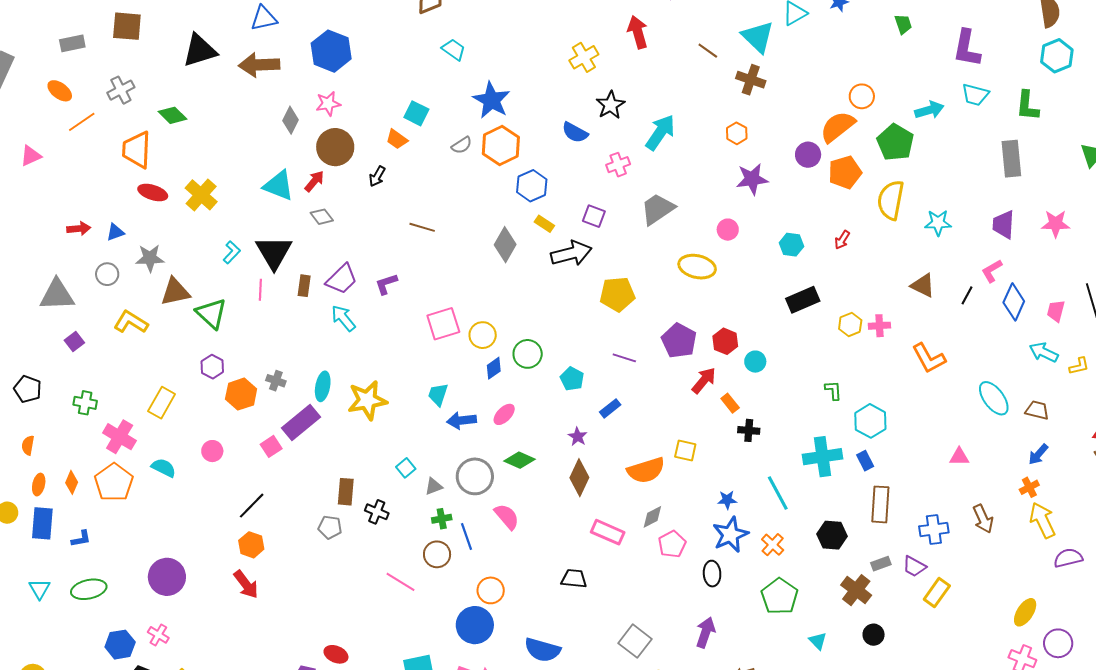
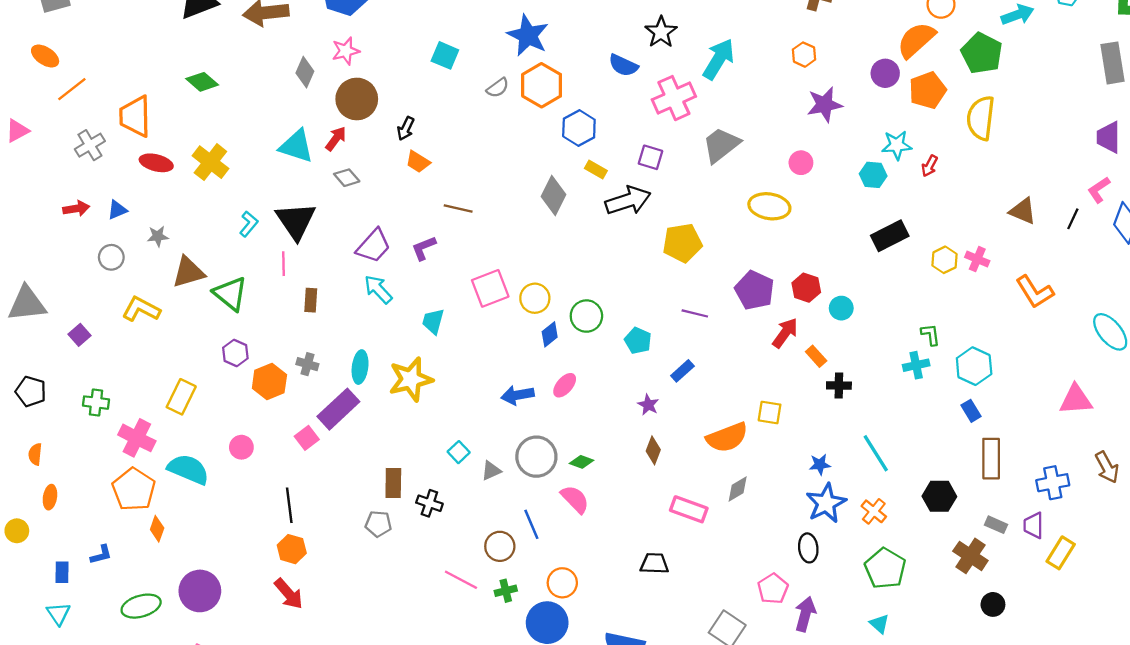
gray cross: (121, 90) -> (90, 145), moved
green diamond: (173, 115) -> (202, 82), moved
orange trapezoid: (397, 139) -> (418, 162), moved
pink cross: (618, 165) -> (674, 98), size x1.6
cyan star: (938, 223) -> (897, 145), moved
brown line: (422, 227) -> (458, 209), moved
gray star: (150, 258) -> (158, 236), size x0.7
brown rectangle: (304, 286) -> (311, 300), moved
gray triangle: (57, 295) -> (27, 304), moved
pink cross: (879, 326) -> (977, 259), turned 30
cyan trapezoid: (438, 395) -> (433, 321), moved
cyan cross: (823, 457) -> (916, 365), moved, size x0.6
pink triangle: (959, 457) -> (1076, 400), size x1.5
green diamond: (520, 460) -> (581, 462), moved, size x0.7
cyan semicircle: (164, 468) -> (188, 469), size x1.5
brown diamond: (579, 478) -> (653, 450), size x0.7
orange diamond: (72, 482) -> (157, 529), moved
black line: (252, 506) -> (289, 505), turned -48
green cross: (442, 519) -> (506, 591), moved
blue rectangle: (42, 523) -> (62, 572), moved, size x0.6
pink pentagon: (672, 544) -> (773, 589), moved
gray rectangle: (881, 564) -> (996, 525), turned 48
purple trapezoid: (914, 566) -> (1034, 525), turned 65
green ellipse: (89, 589) -> (141, 606), moved
cyan triangle: (818, 641) -> (879, 624), moved

